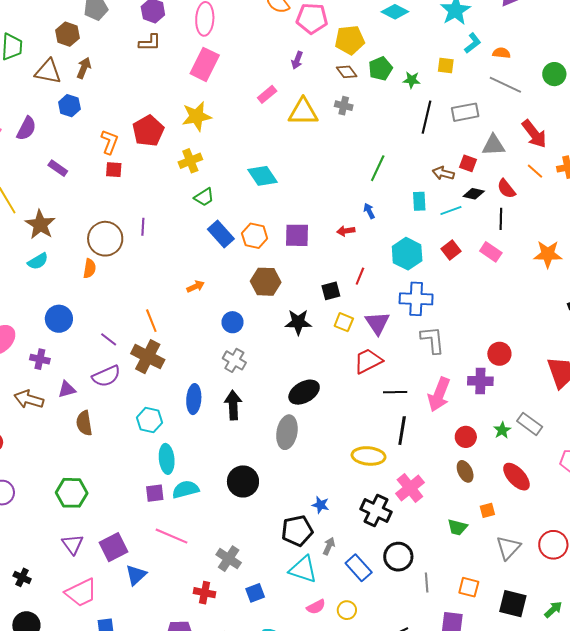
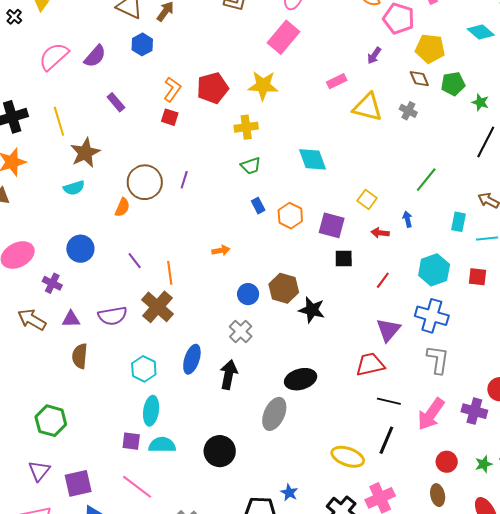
blue rectangle: (221, 234) -> (258, 206), size x0.6
red square: (451, 250) -> (478, 277), turned 30
brown hexagon: (266, 282) -> (284, 288), moved
black square: (331, 291) -> (344, 259), moved
yellow square: (344, 322) -> (367, 199), moved
purple line: (109, 339) -> (135, 261), moved

